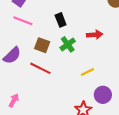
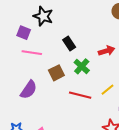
brown square: (42, 45) -> (56, 73), turned -35
red line: (40, 68) -> (80, 95), moved

